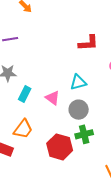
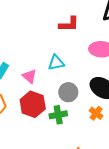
gray circle: (79, 110) -> (68, 92), moved
red hexagon: (60, 147) -> (33, 104), moved

